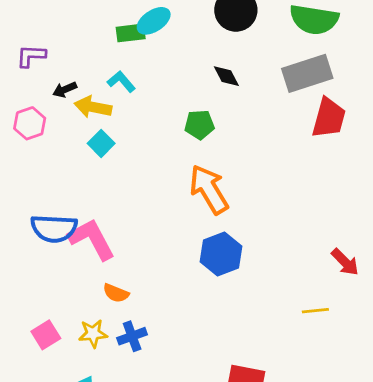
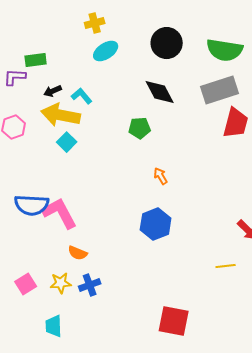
green rectangle: (131, 33) -> (36, 60), moved
black diamond: (226, 76) -> (160, 92), size x1.5
black arrow: (65, 90) -> (53, 91), moved
yellow arrow: (93, 107) -> (61, 115), size x1.4
orange arrow: (209, 189) -> (161, 176), moved, size x0.5

